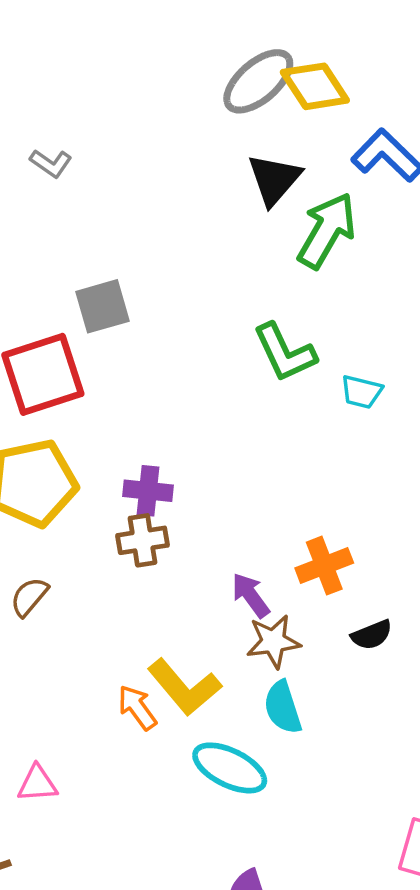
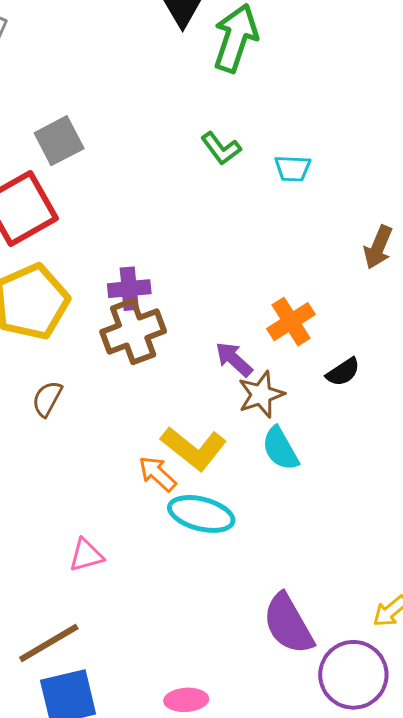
green L-shape: (285, 353) -> (221, 148), size x0.7
brown cross: (142, 540) -> (133, 331), size x1.4
cyan ellipse: (230, 768) -> (201, 514), moved

